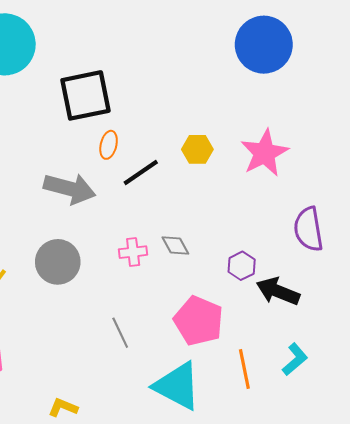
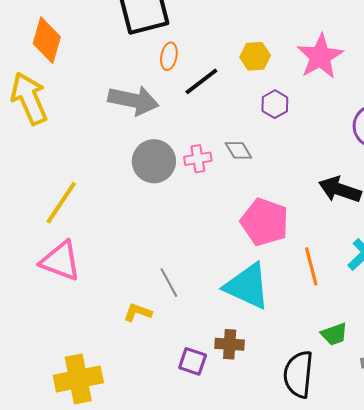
gray circle: (58, 262) -> (154, 161), moved
purple hexagon: (242, 266) -> (275, 104), moved
gray line: (120, 333) -> (169, 283), moved

